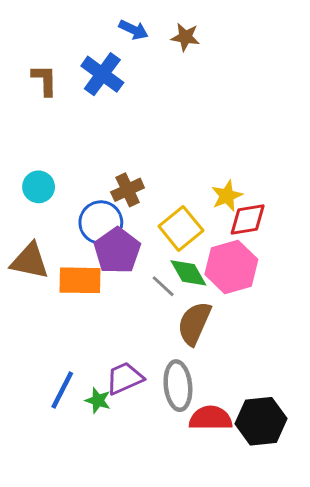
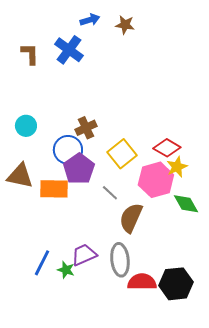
blue arrow: (133, 30) -> (90, 20), turned -42
yellow star: (227, 196) -> (177, 167), moved
red diamond: (248, 219) -> (167, 148), turned 40
green diamond: (188, 273) -> (186, 204), moved

